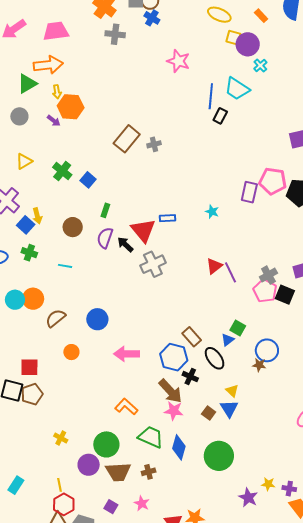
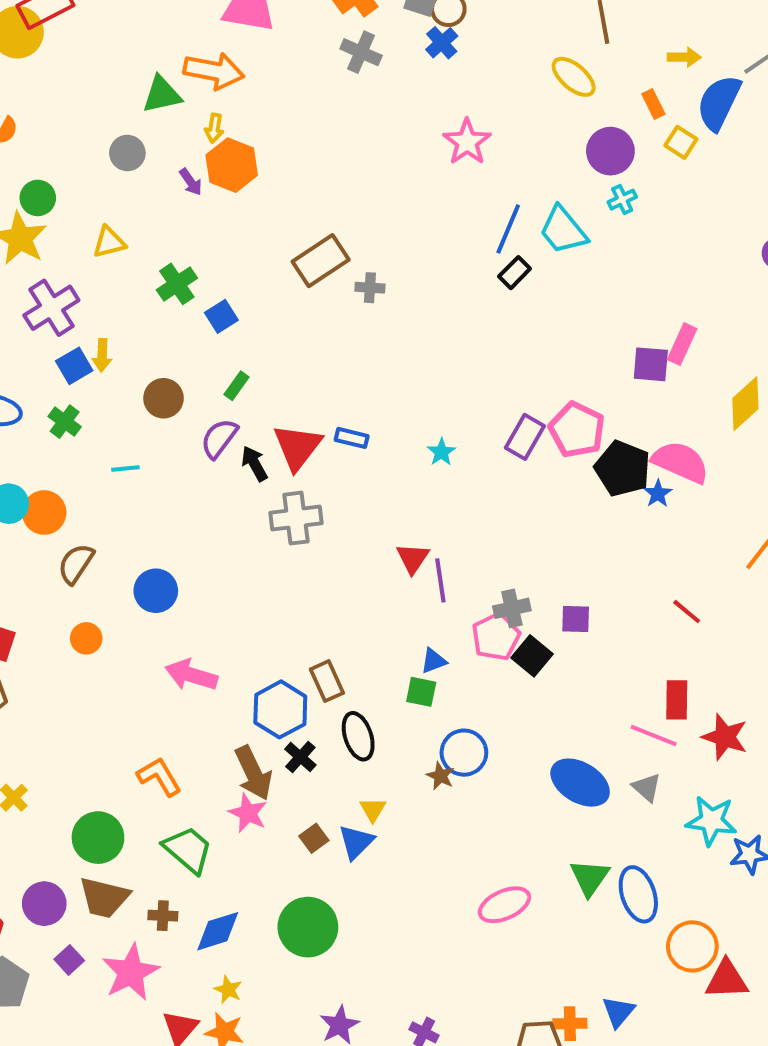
yellow square: (233, 38) -> (681, 142), moved
cyan line: (65, 266) -> (125, 468), turned -32
red triangle: (214, 266) -> (413, 558), turned -36
brown semicircle: (56, 318) -> (76, 564), turned -35
green square: (238, 328) -> (421, 692), turned -35
blue triangle: (228, 340) -> (434, 661), moved
blue diamond: (179, 447) -> (218, 931), moved, turned 40
purple circle: (89, 465) -> (44, 904), moved
yellow star: (268, 484) -> (228, 990), moved
pink star: (142, 503) -> (131, 972), size x1.8

